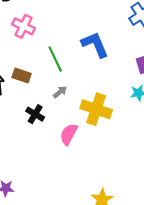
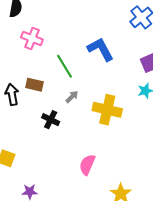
pink semicircle: (69, 134) -> (87, 165), moved

